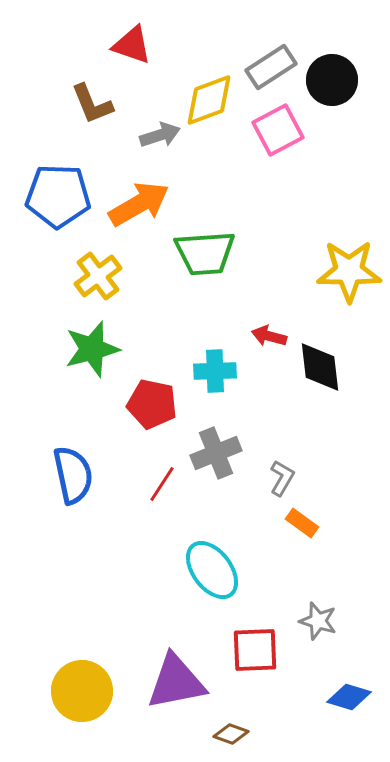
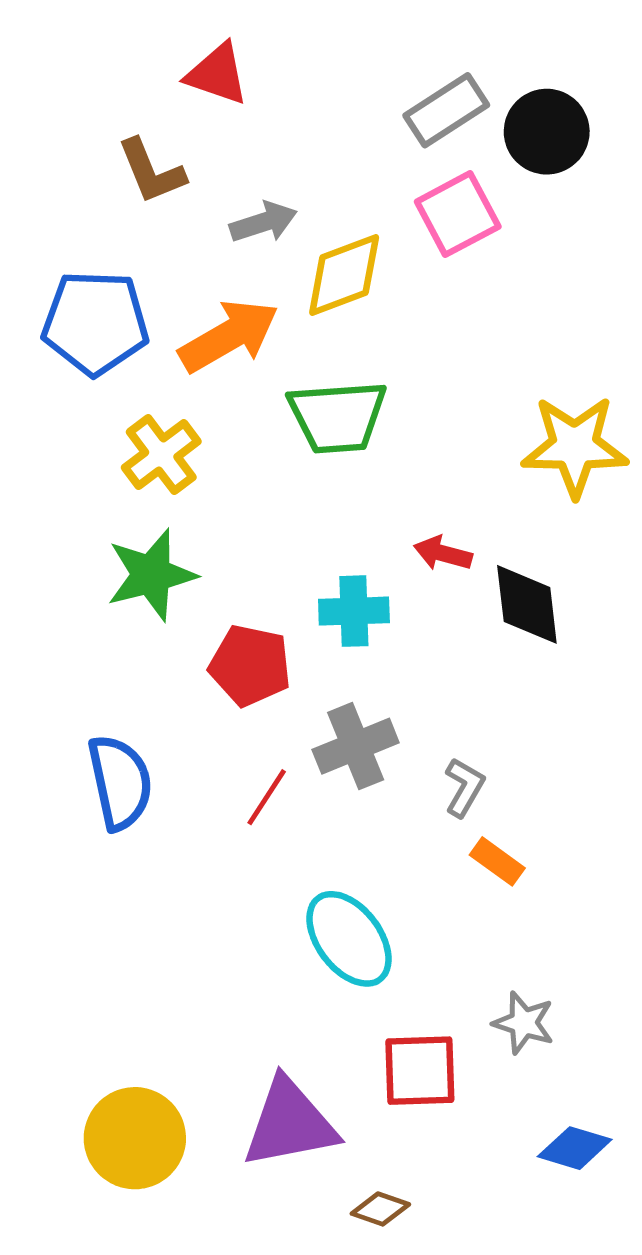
yellow diamond: (209, 100) -> (344, 275), moved

